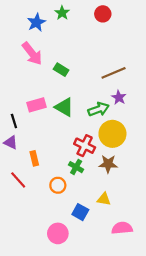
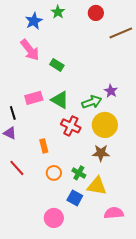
brown line: (114, 73) -> (121, 33), moved
red cross: (85, 146) -> (71, 126), moved
orange rectangle: (34, 158) -> (44, 146), moved
green cross: (76, 167) -> (79, 173), moved
yellow triangle: (104, 199) -> (97, 186), size x1.5

